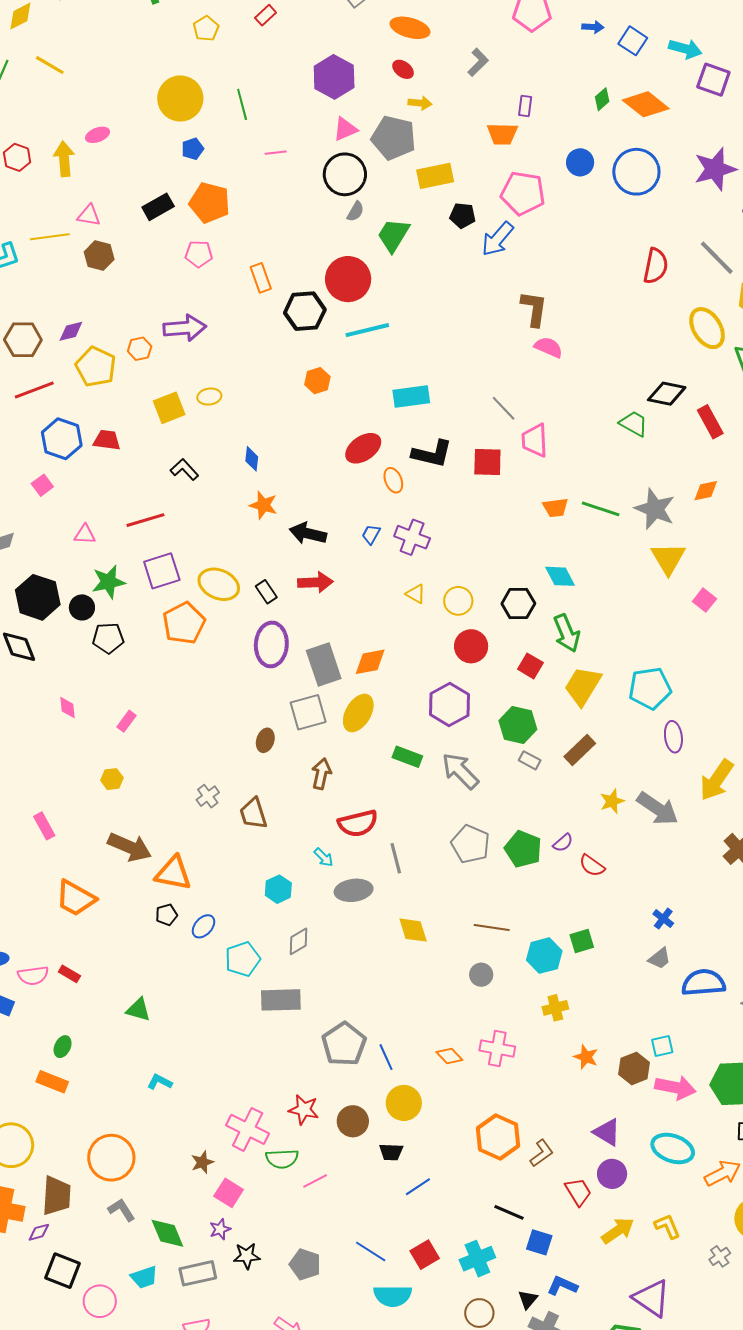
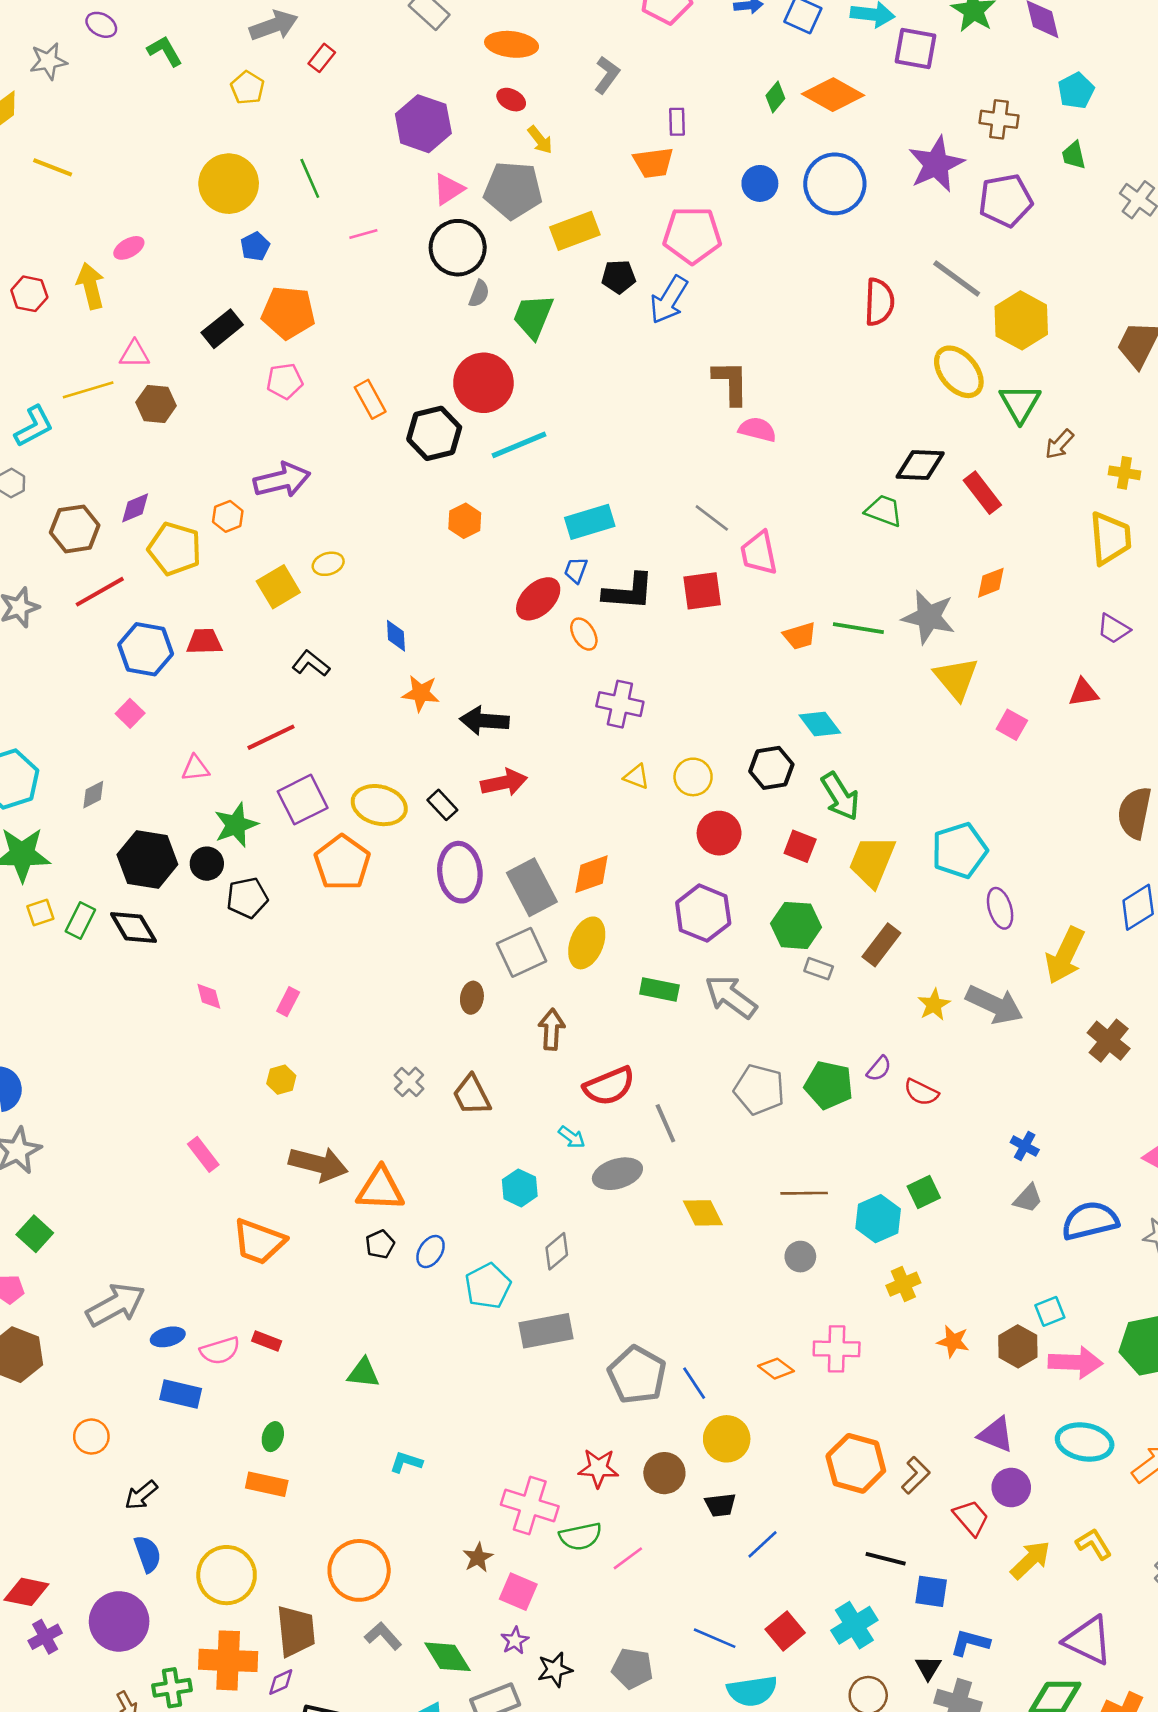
yellow arrow: (420, 103) -> (540, 140), turned 55
blue trapezoid: (371, 534) -> (576, 570), moved

